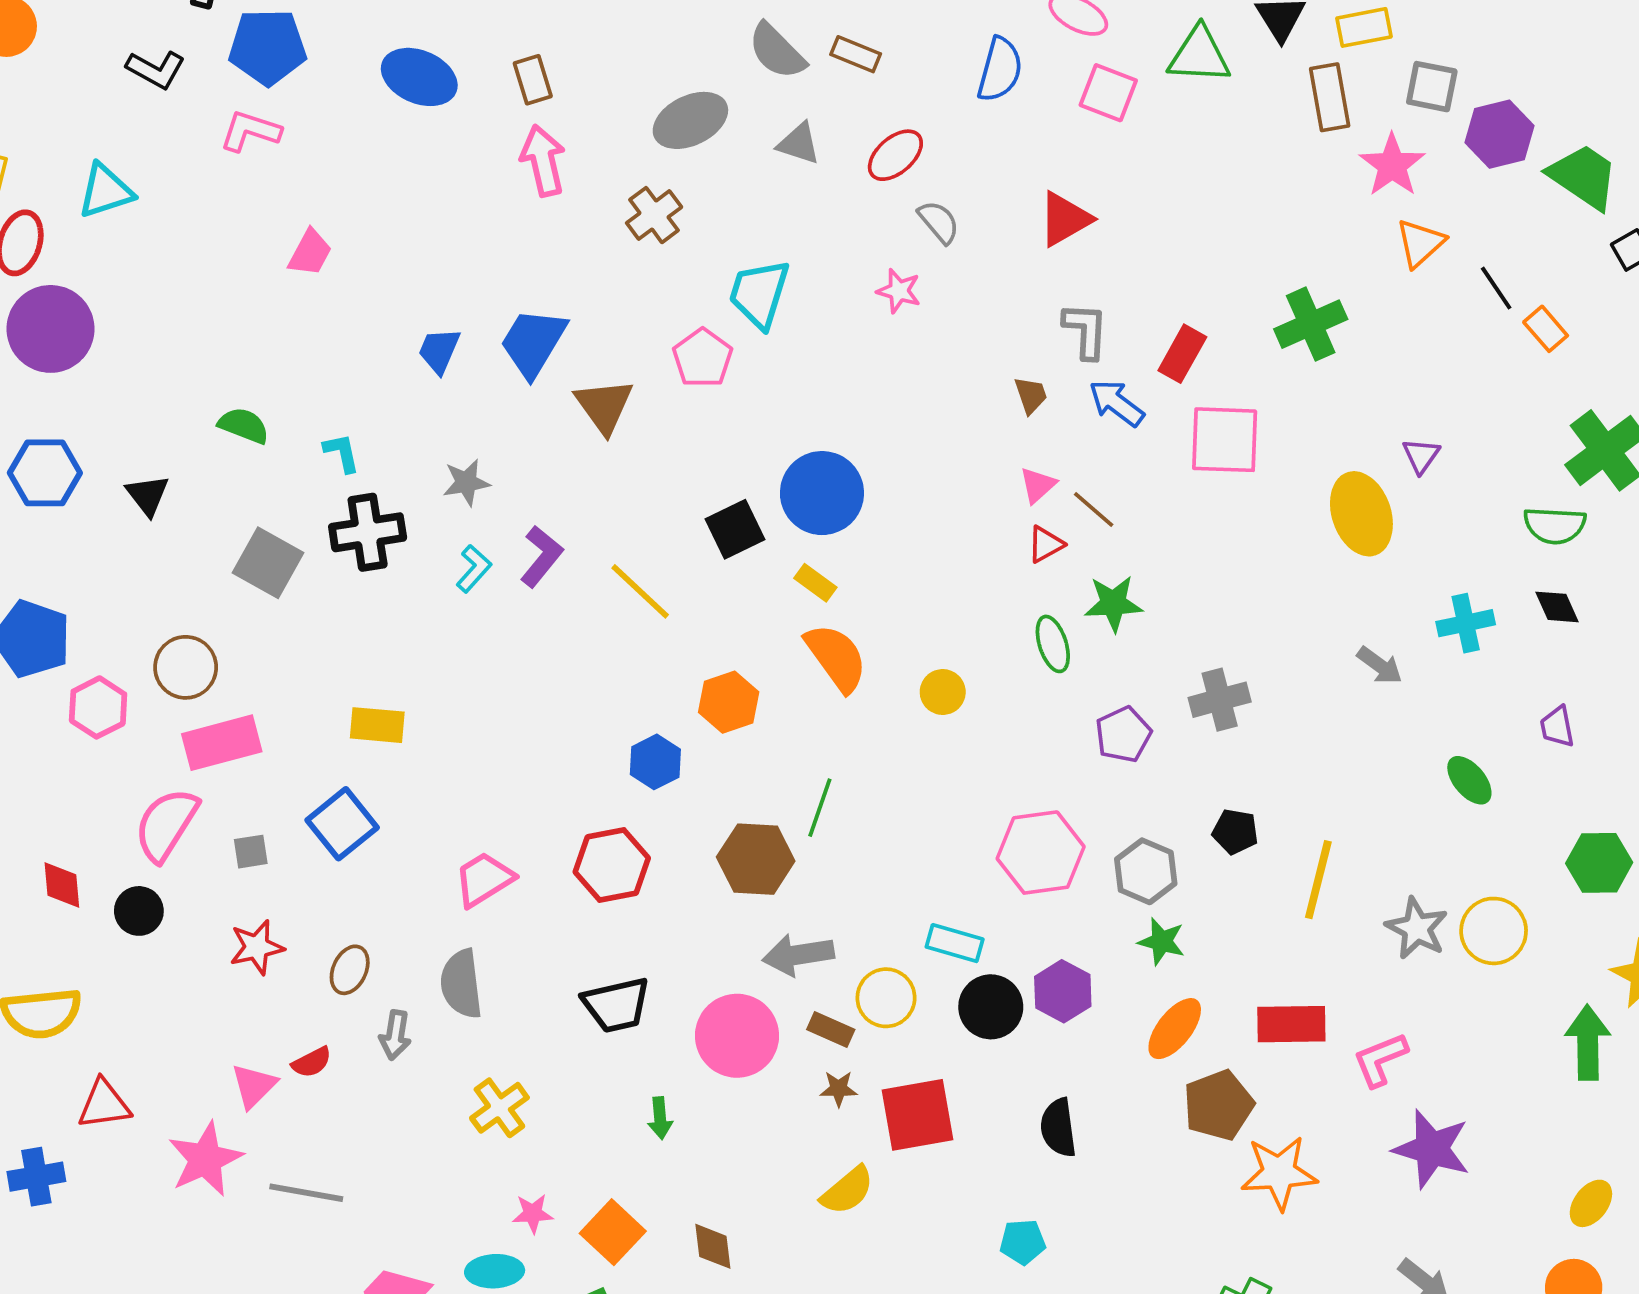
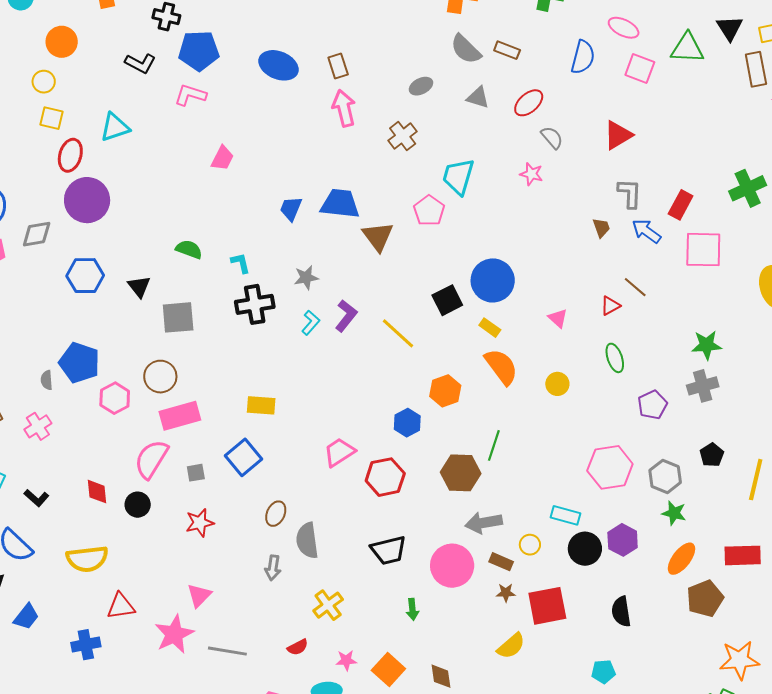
gray ellipse: (690, 120) -> (421, 86), size x0.6
blue trapezoid: (533, 342) -> (340, 204), turned 66
pink triangle: (1038, 485) -> (558, 318), moved, turned -35
gray square: (268, 563) -> (178, 317), moved, turned -33
green star: (1113, 603) -> (707, 345), moved
black pentagon: (1235, 832) -> (712, 455), turned 30
pink trapezoid: (484, 879) -> (339, 452), moved
brown ellipse: (350, 970) -> (276, 514), moved
yellow circle: (886, 998) -> (530, 545), size x0.7
red semicircle: (312, 1062) -> (298, 647), moved
orange star: (1279, 1173) -> (739, 660), moved

